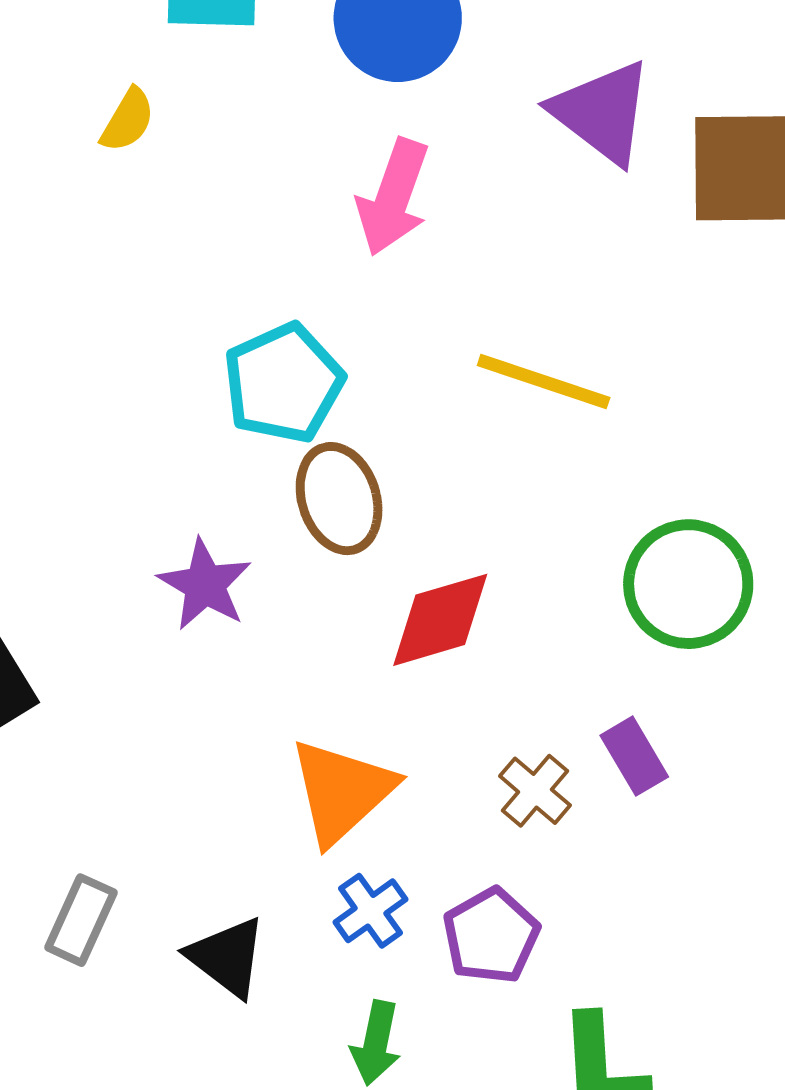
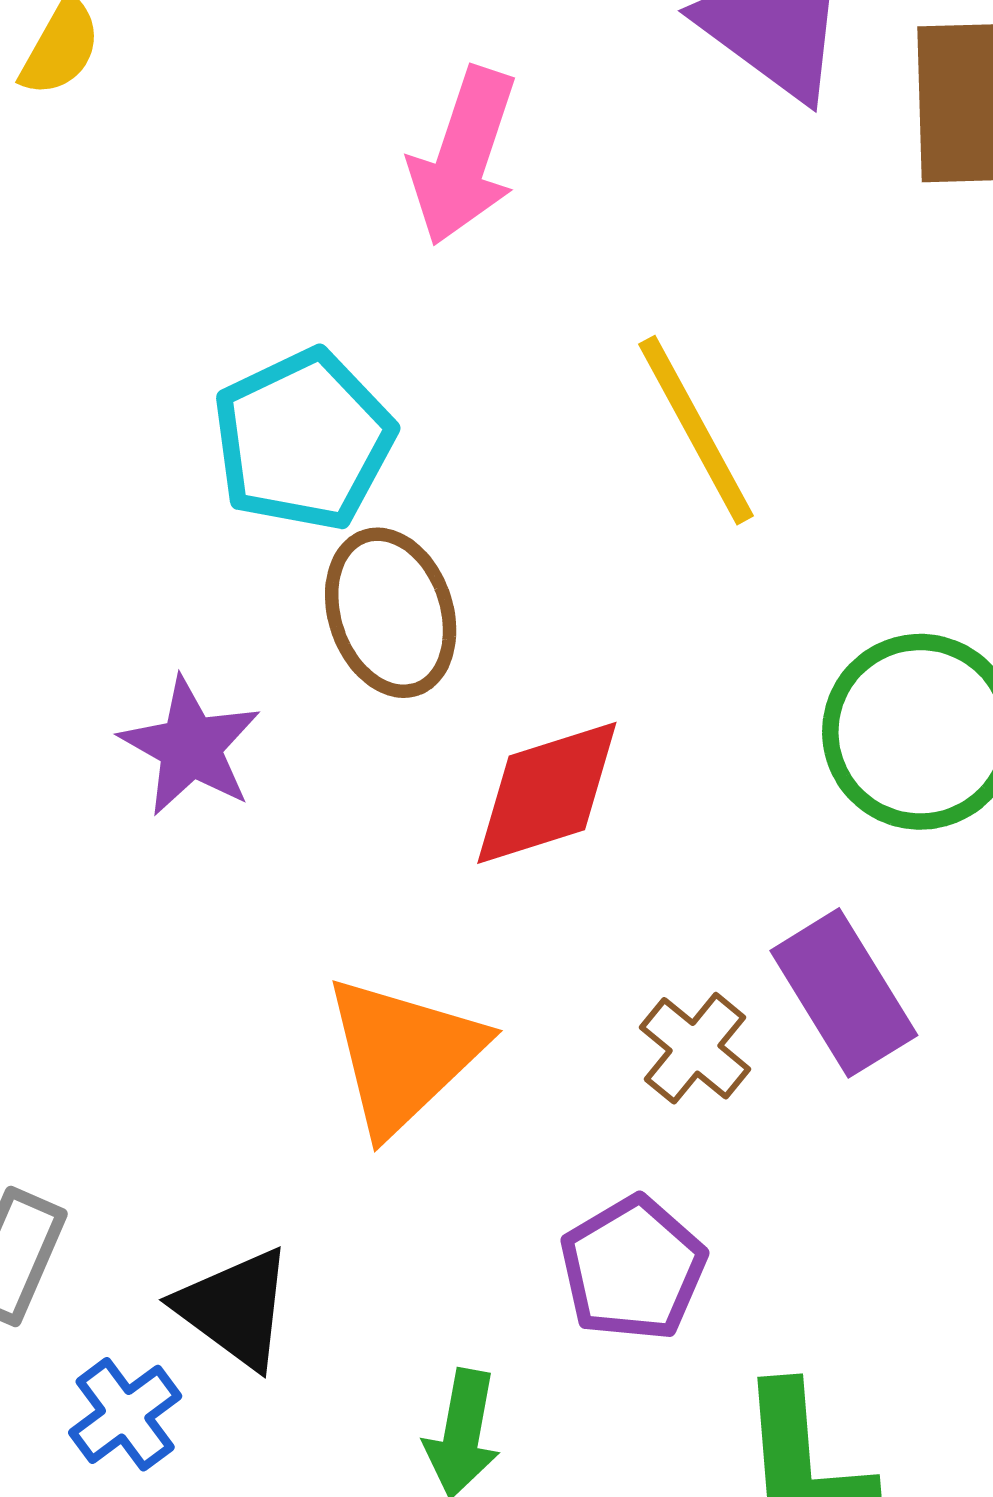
yellow line: (544, 382) -> (696, 430), turned 44
purple rectangle: (634, 756) -> (844, 993), size x1.4
blue cross: (370, 911) -> (125, 1414), moved

